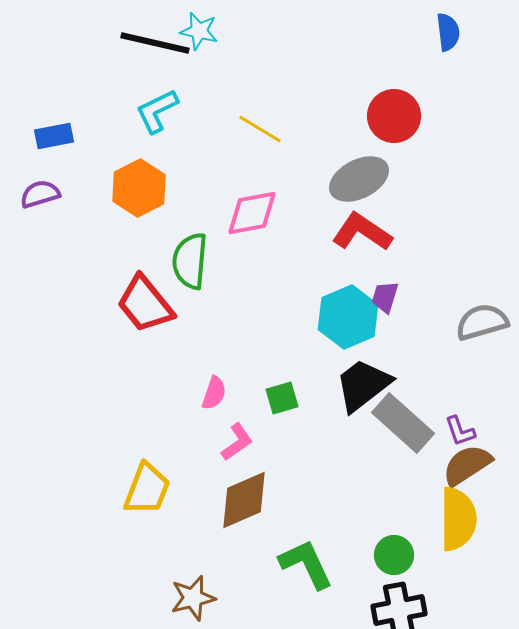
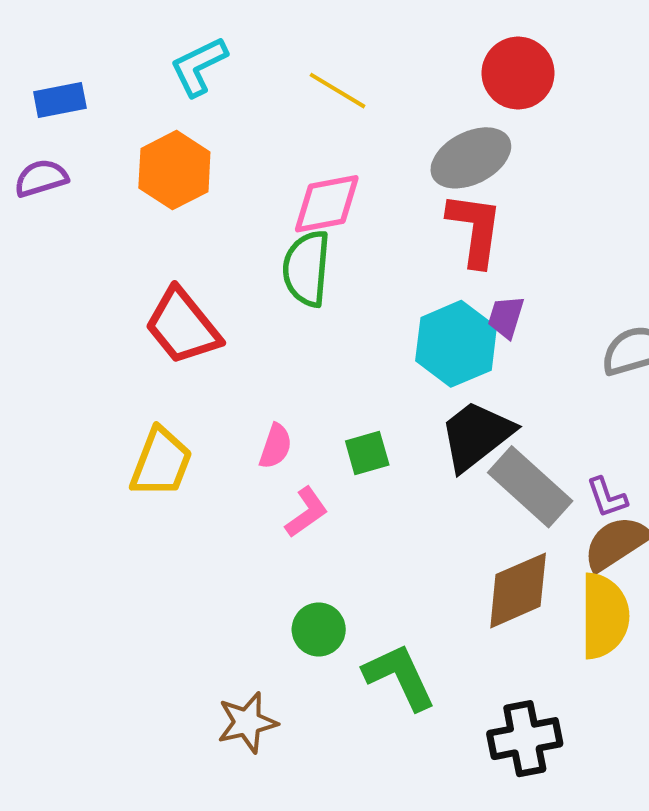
red L-shape: (362, 232) -> (475, 229), turned 64
green semicircle: (190, 261) -> (307, 268), moved
yellow trapezoid: (147, 489) -> (161, 462), moved
brown diamond: (244, 500) -> (518, 590), moved
green circle: (394, 555) -> (319, 629), moved

